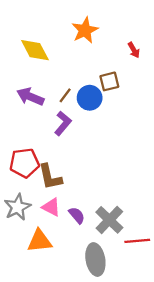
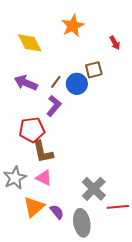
red pentagon: (24, 163) -> (32, 130), moved
purple semicircle: (77, 215) -> (57, 212), moved
orange triangle: (40, 241) -> (34, 207), turned -35

